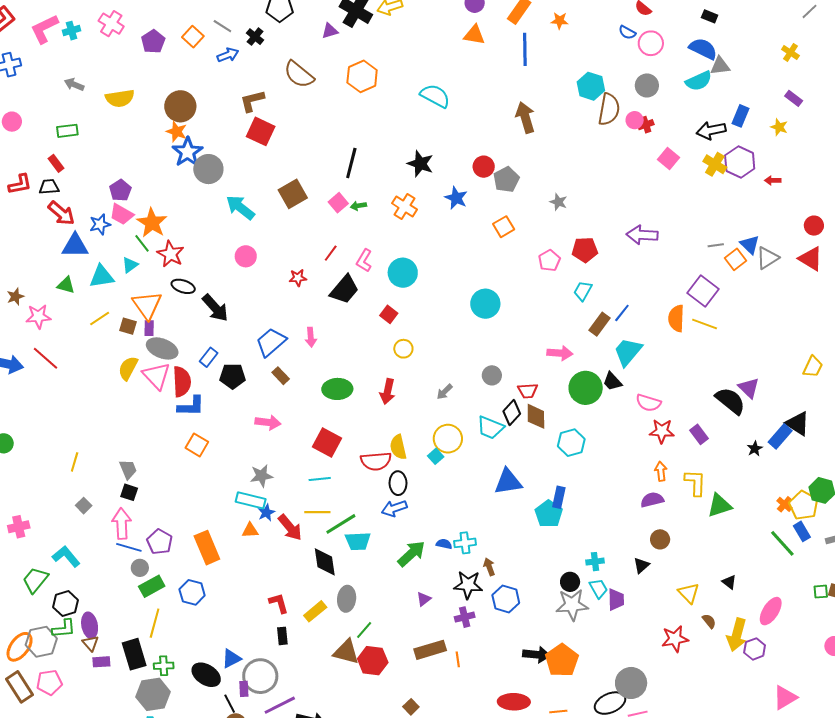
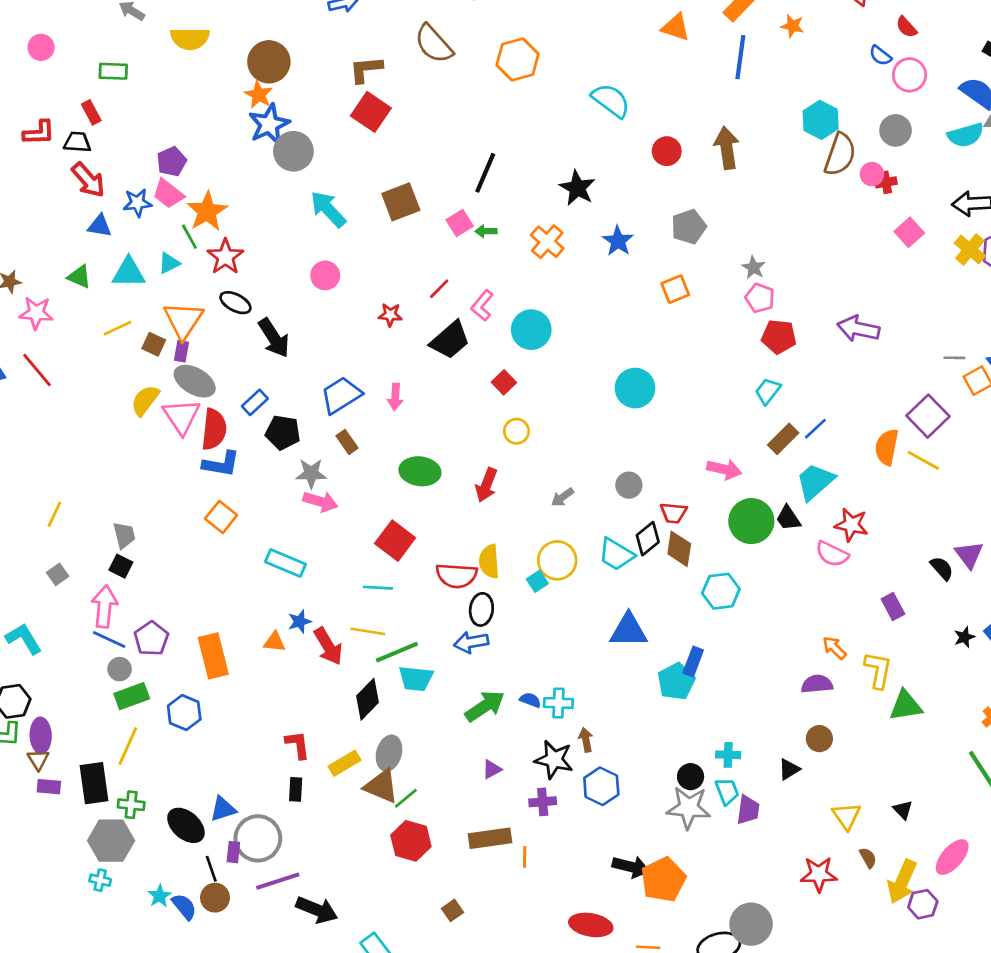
red circle: (484, 167) -> (667, 151), moved
blue triangle: (75, 246) -> (100, 226), size x0.7
pink pentagon: (549, 260) -> (760, 298), moved, turned -30
black semicircle: (730, 401) -> (942, 568), size x0.6
red star: (662, 431) -> (851, 525), moved
orange arrow: (661, 471) -> (834, 648), turned -48
gray star: (261, 476) -> (311, 473), moved
cyan rectangle: (251, 500) -> (285, 563), moved
black diamond: (325, 562) -> (368, 699), turned 44
brown triangle: (346, 652) -> (381, 786), moved

